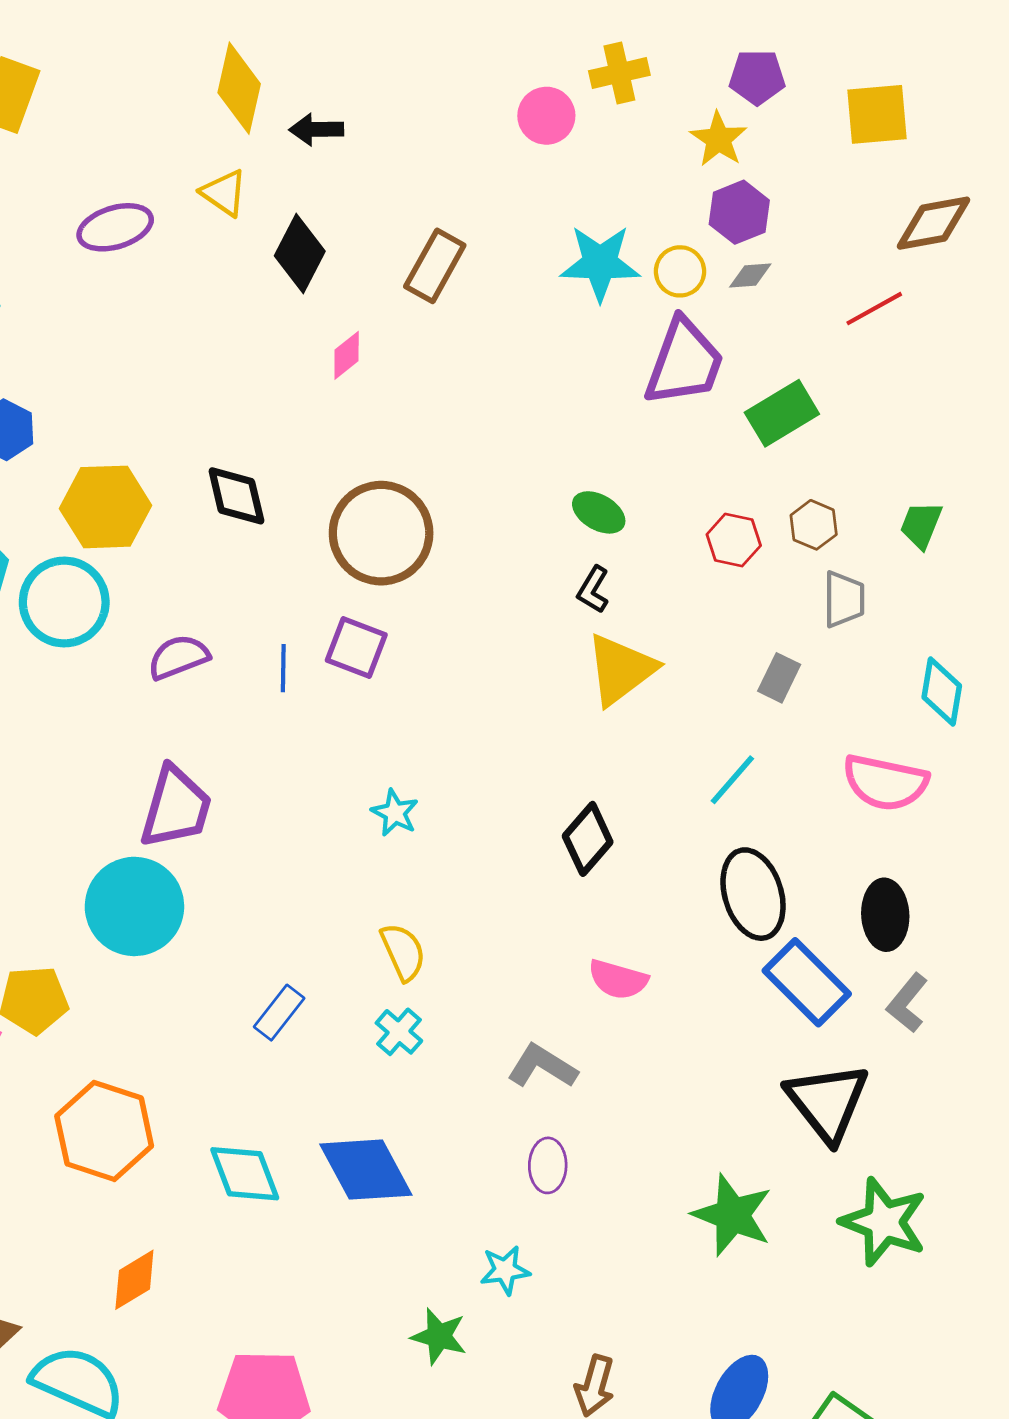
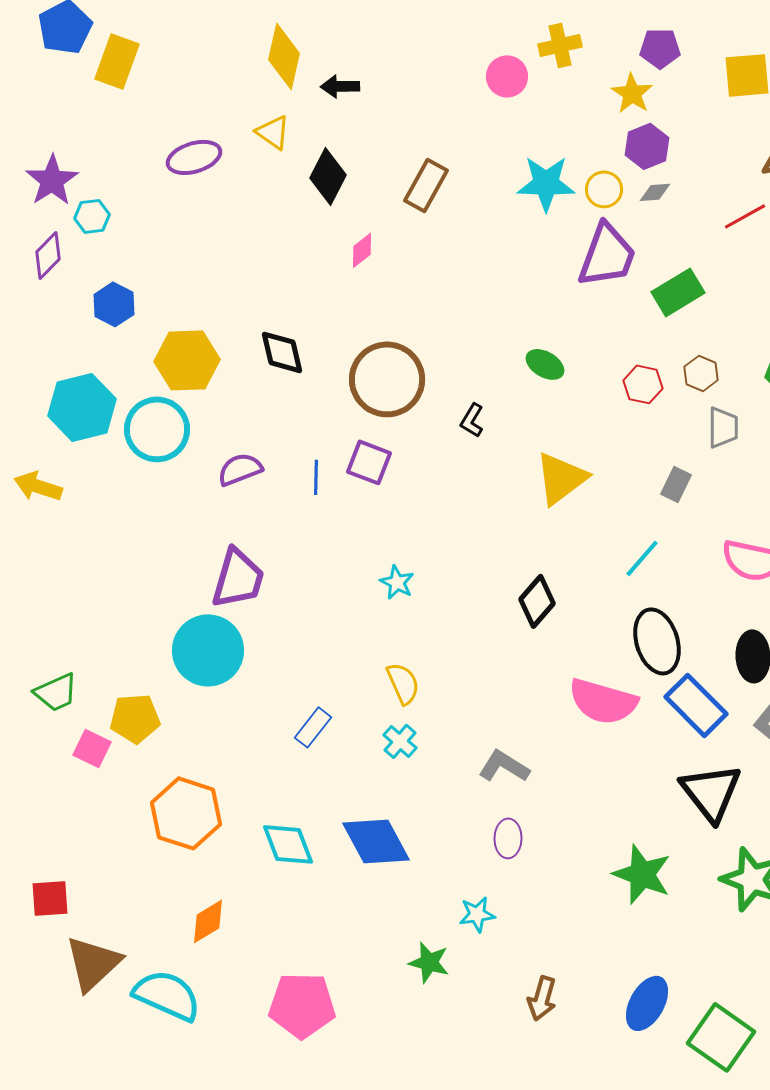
black L-shape: (593, 590) -> (472, 420), moved
pink semicircle: (618, 979) -> (603, 701), moved, size x1.6

